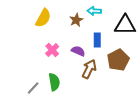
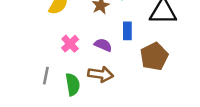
brown arrow: (89, 69) -> (101, 74), moved, turned 72
gray line: (33, 88) -> (46, 76), moved, turned -32

